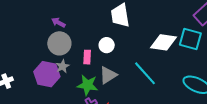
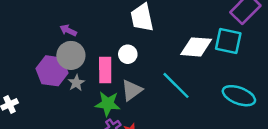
pink rectangle: (87, 57) -> (105, 70), size x1.5
purple hexagon: (47, 74) -> (52, 71), moved

